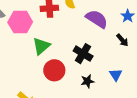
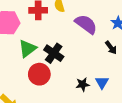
black cross: (83, 54) -> (54, 53), moved
black star: (87, 81) -> (83, 84), moved

